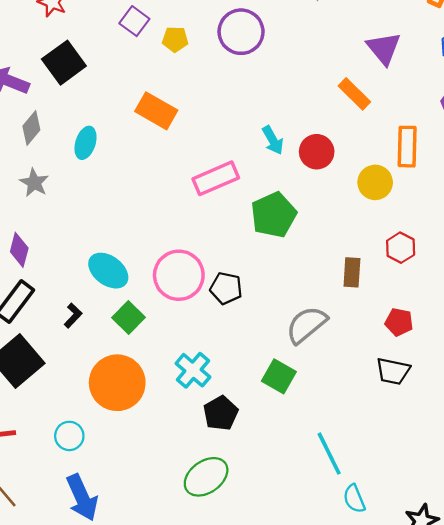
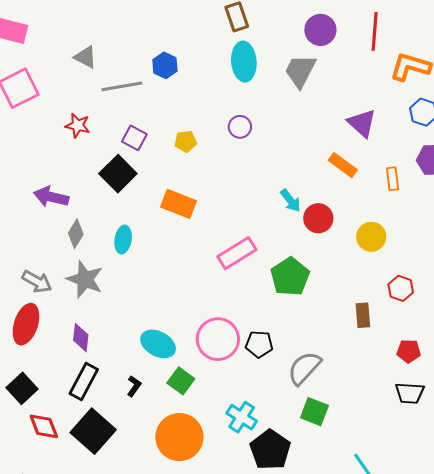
purple square: (134, 21) -> (134, 138), moved
purple circle: (241, 32) -> (240, 127), size x0.6
black square: (64, 63) -> (118, 174), moved
cyan arrow: (273, 140) -> (290, 201), moved
orange rectangle: (407, 147) -> (393, 179), moved, size x0.7
gray star: (34, 183) -> (85, 279), size x1.5
gray semicircle: (306, 325) -> (304, 368), moved
black pentagon: (221, 413) -> (270, 450), size x1.4

